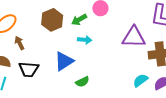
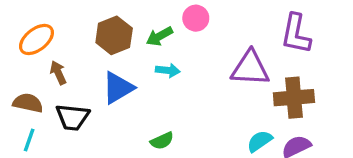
blue triangle: (64, 61) -> (118, 88), moved

